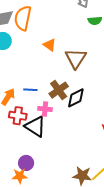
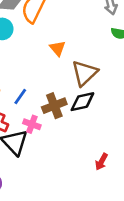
blue line: (30, 90) -> (20, 96), turned -72
black diamond: (76, 98) -> (82, 102), moved

